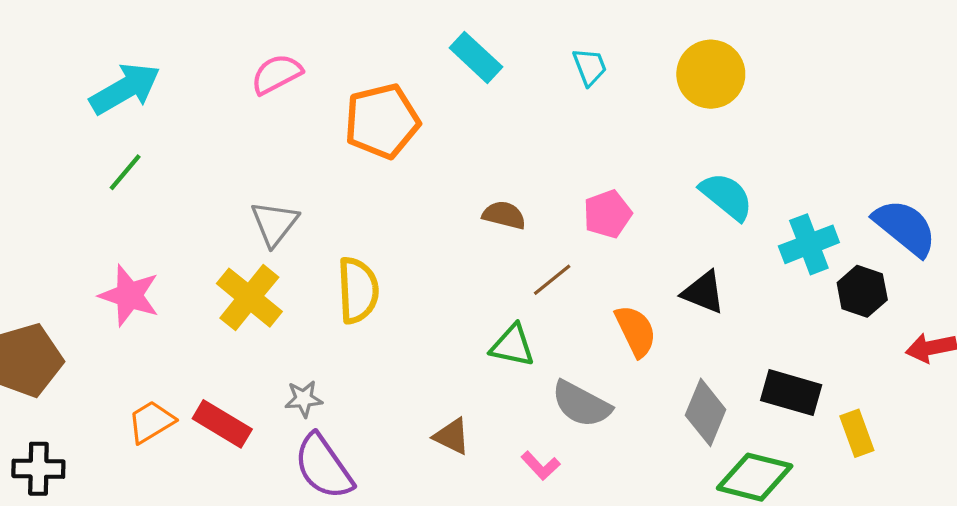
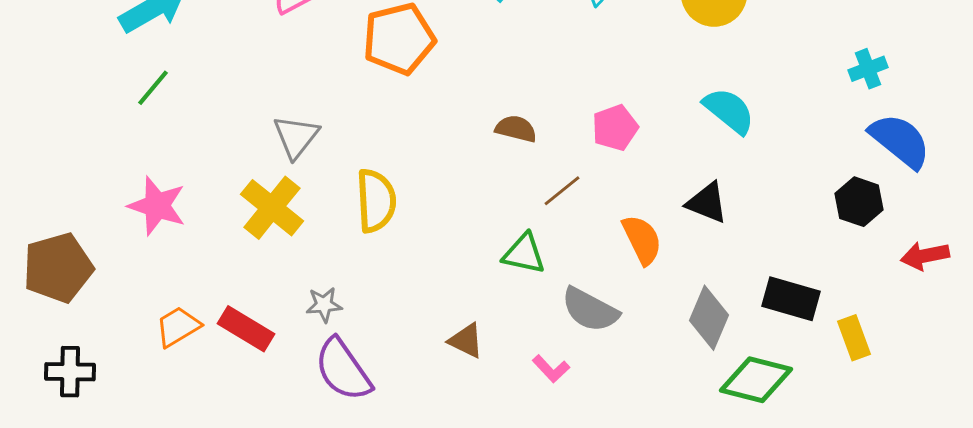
cyan cross: (809, 244) -> (868, 69), moved, size x0.7

